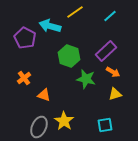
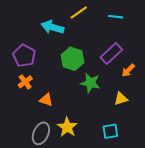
cyan line: (110, 16) -> (116, 17), turned 48
purple pentagon: (25, 38) -> (24, 56), moved
orange arrow: (113, 72) -> (128, 70), moved, turned 104

